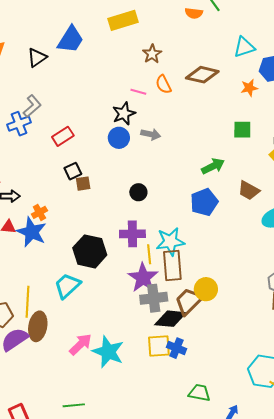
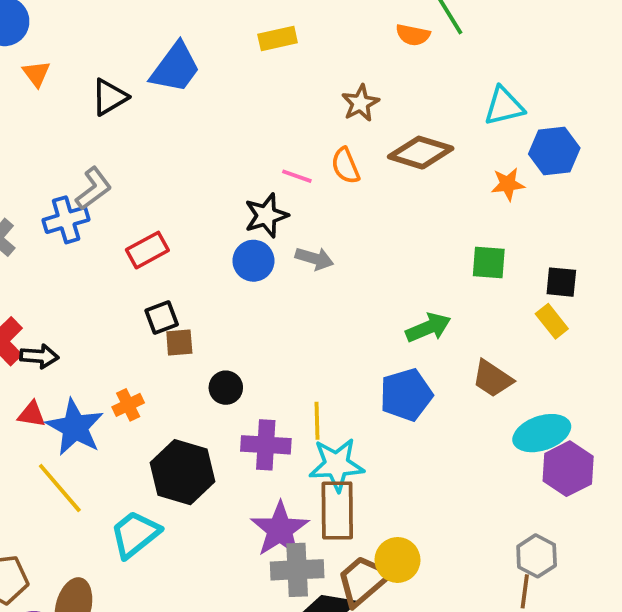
yellow rectangle: (123, 20) -> (278, 39), size x0.7
brown star: (152, 54) -> (360, 103), moved
black circle: (138, 192) -> (226, 388), moved
orange cross: (39, 212) -> (128, 405), moved
yellow line: (149, 254) -> (317, 421), moved
yellow line: (27, 302) -> (60, 488), moved, turned -48

